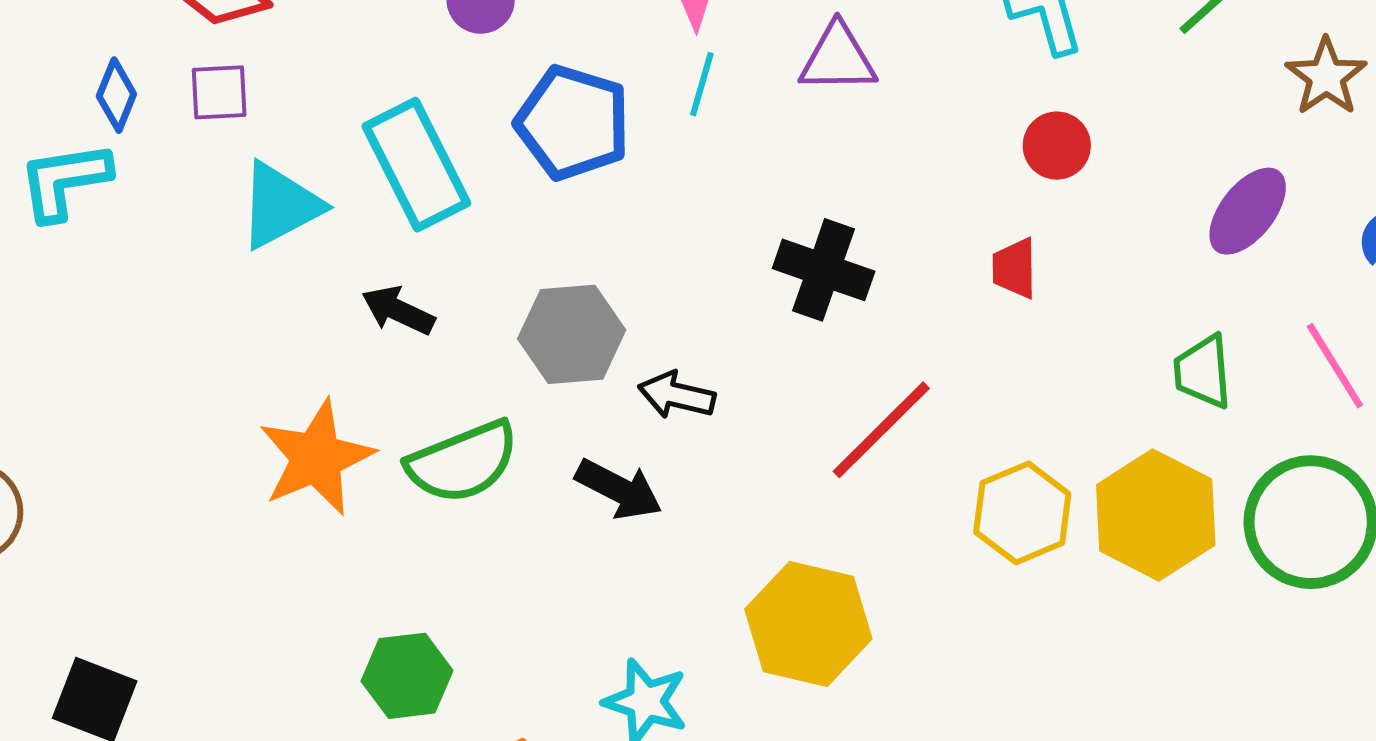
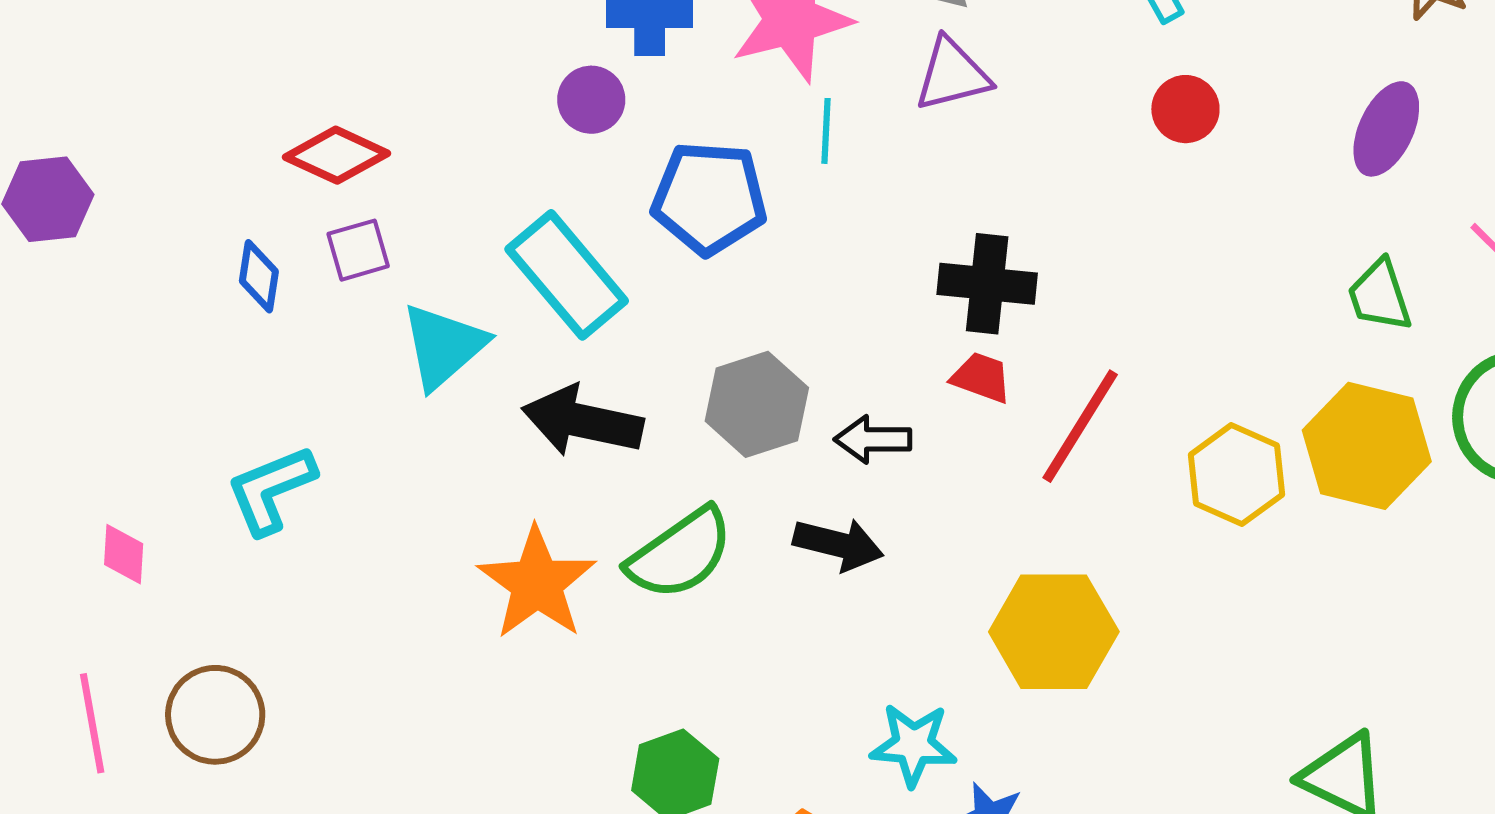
cyan L-shape: (64, 181) -> (271, 490), moved
red trapezoid: (1014, 268) -> (981, 378), moved, turned 124
black arrow: (398, 311) -> (582, 421), size x1.6

